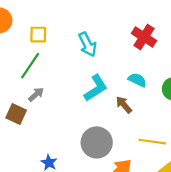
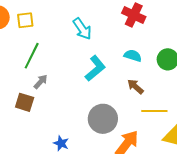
yellow square: (38, 35) -> (25, 20), moved
brown arrow: (124, 105) -> (135, 87), moved

